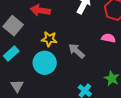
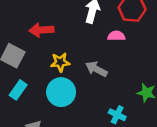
pink semicircle: (108, 38) -> (116, 36), moved

